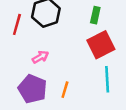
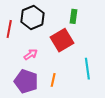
red square: (101, 45) -> (62, 40), moved

